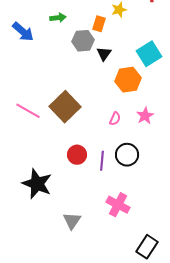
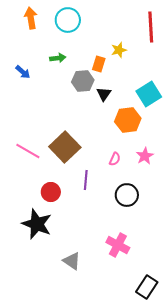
blue arrow: (23, 32) -> (23, 72), size x0.7
red circle: (77, 155) -> (51, 192), moved
purple line: (102, 161) -> (86, 180), moved
gray triangle: (72, 221) -> (72, 261), turned -30

